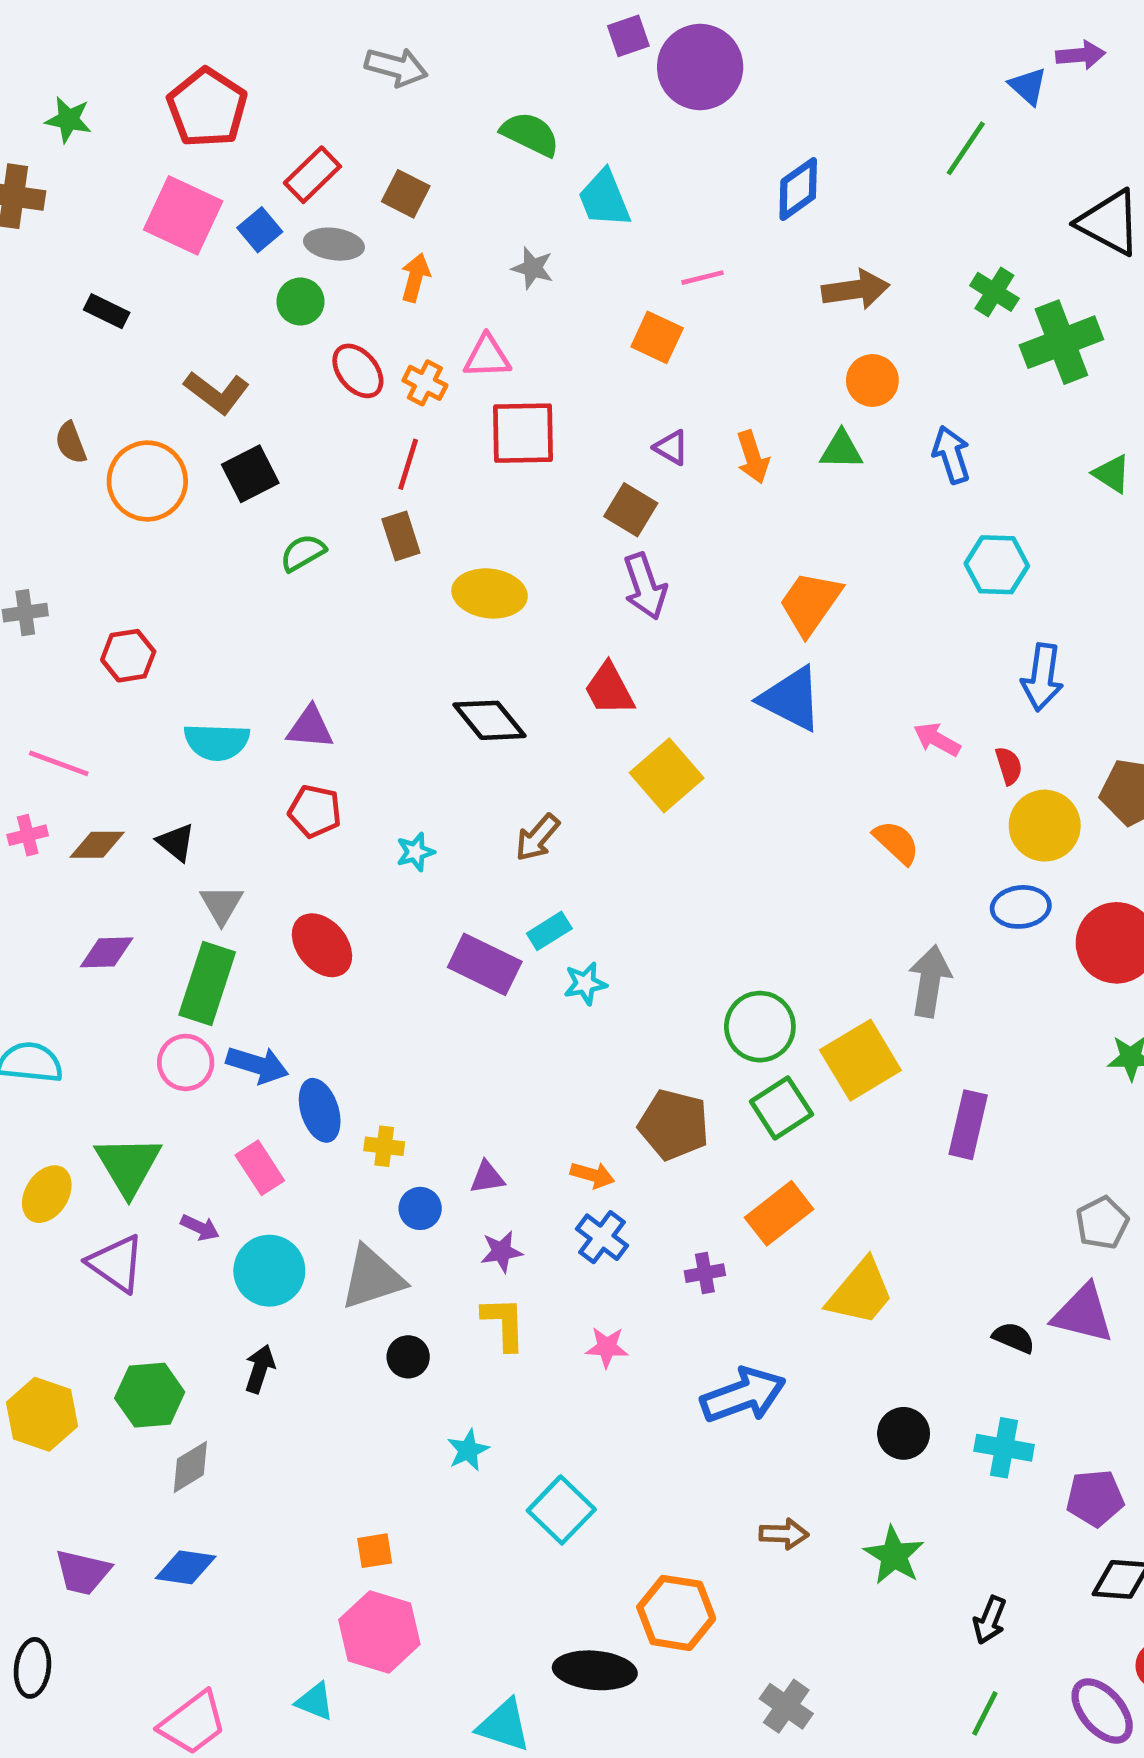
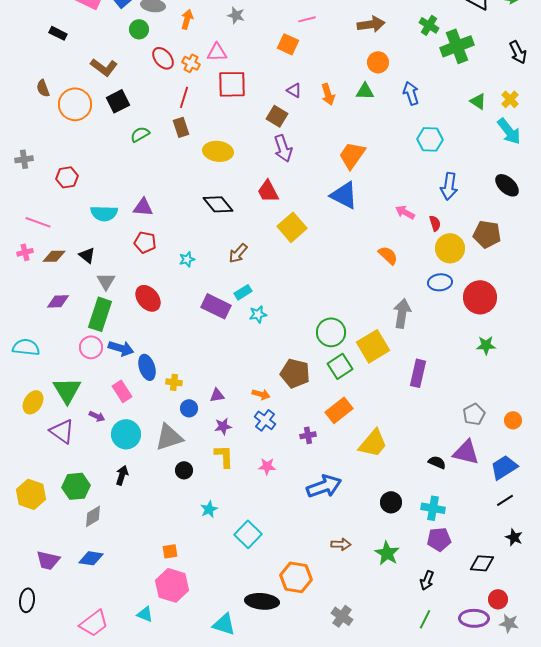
purple pentagon: (1095, 1498) -> (439, 539), moved
purple ellipse: (1102, 1711) -> (474, 618), turned -48

